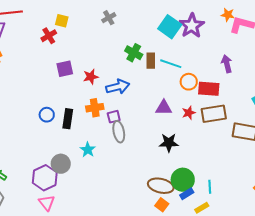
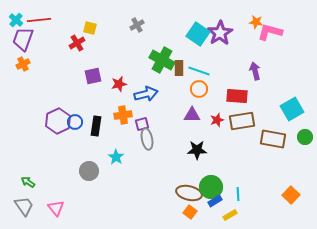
green cross: (134, 53) -> (162, 60), size x1.4
orange circle: (189, 82) -> (199, 89), moved
purple hexagon: (45, 178) -> (58, 121), moved
pink triangle: (47, 203) -> (56, 208), moved

